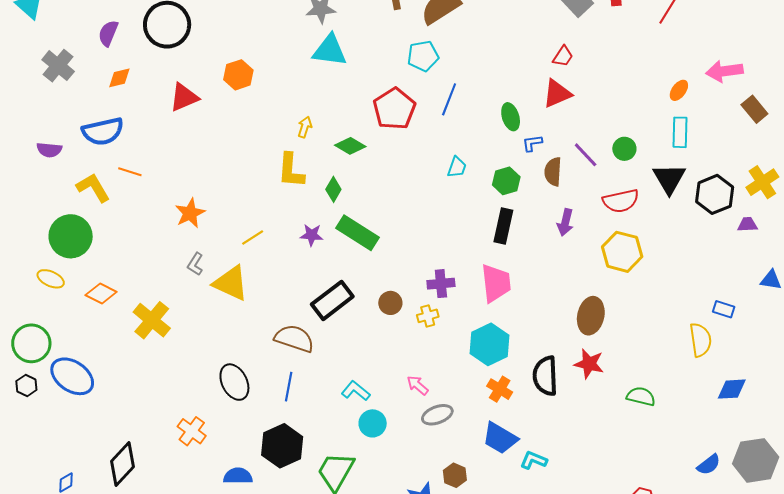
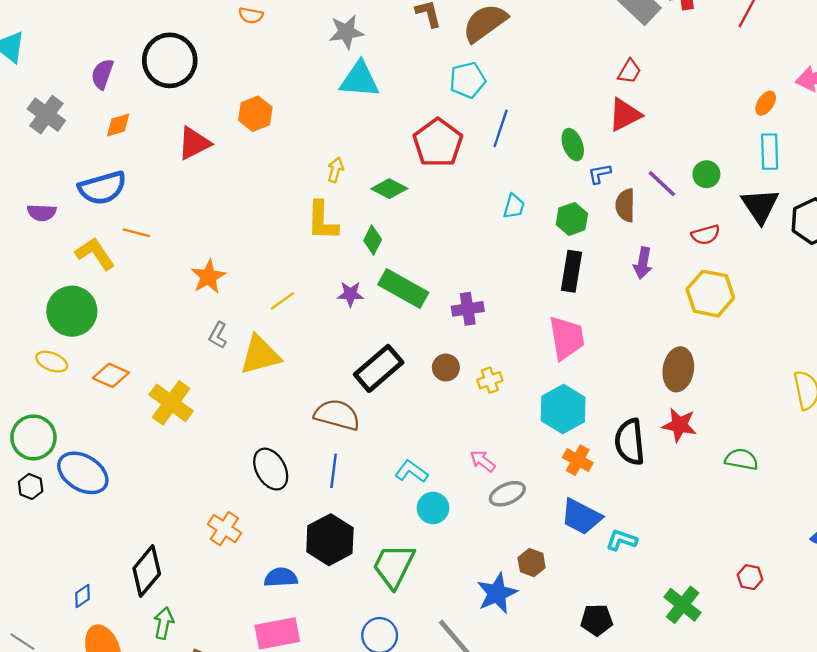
red semicircle: (621, 201) -> (706, 235), size x0.7
yellow triangle: (231, 283) -> (260, 355), turned -36
purple cross: (441, 284) -> (468, 309), moved

